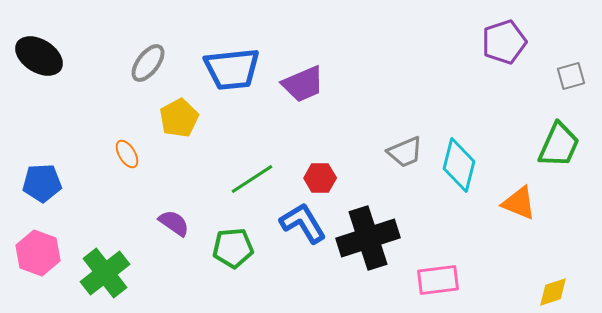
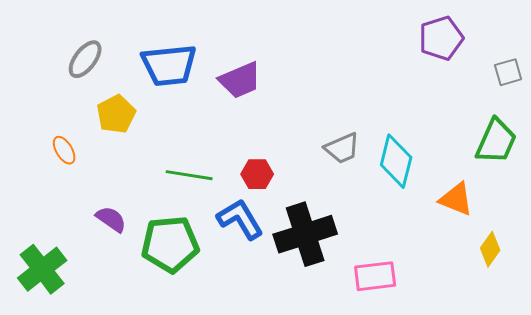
green line: (252, 179) -> (189, 175), turned 42
green pentagon: (233, 248) -> (170, 244), size x1.4
yellow diamond: (553, 292) -> (490, 249), moved, turned -36

